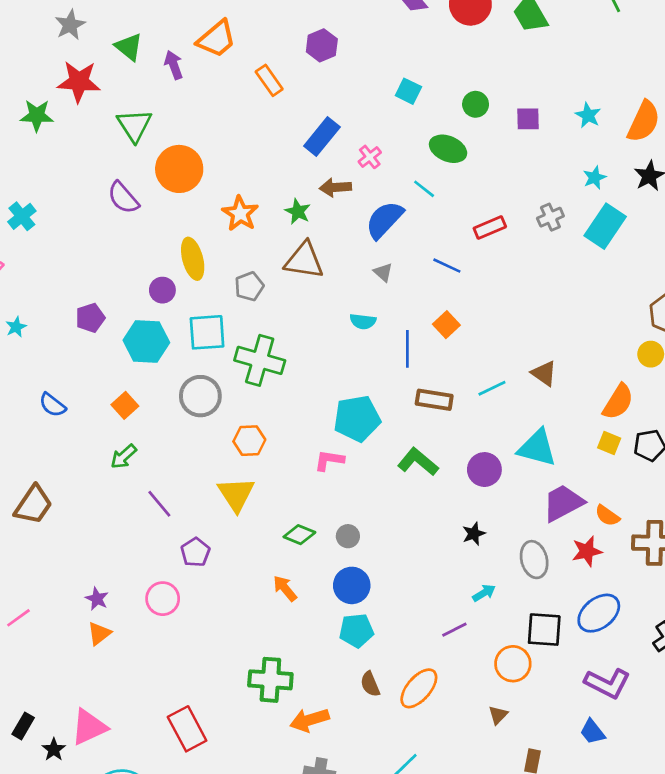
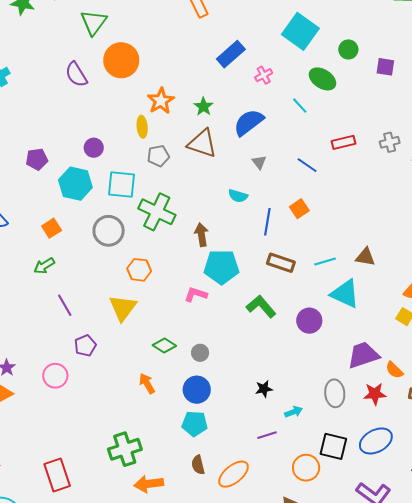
cyan square: (408, 91) -> (300, 31), size x1.8
brown arrow: (335, 187) -> (201, 235), moved, turned 75
blue semicircle: (384, 220) -> (249, 122), moved
yellow ellipse: (193, 259) -> (142, 127), moved, size x0.7
brown triangle: (544, 373) -> (365, 257), turned -35
cyan triangle: (537, 448) -> (345, 294), moved
black star: (474, 534) -> (264, 389), moved
green cross: (270, 680) -> (125, 449), turned -32

